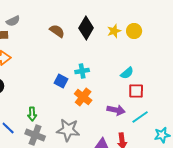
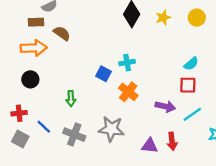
brown semicircle: (57, 31) -> (62, 33), moved
yellow circle: (134, 31) -> (197, 18), moved
cyan semicircle: (127, 73) -> (191, 64), moved
green arrow: (32, 114) -> (71, 99), moved

